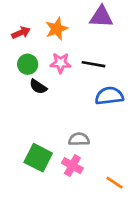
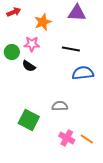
red arrow: (21, 33) -> (14, 12), moved
pink star: (61, 63) -> (32, 44), moved
green circle: (28, 64) -> (12, 52), moved
pink cross: (72, 166) -> (67, 138), moved

